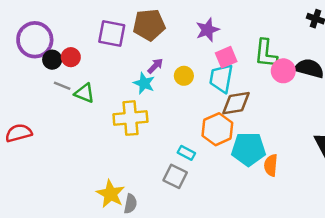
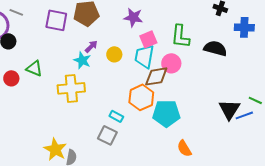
purple star: (207, 30) -> (133, 17), turned 30
red circle: (71, 57) -> (11, 78), moved
pink circle: (283, 71) -> (171, 63), moved
gray line: (62, 86) -> (16, 12), moved
orange semicircle: (271, 165) -> (184, 148), moved, turned -36

